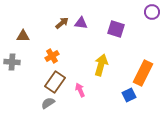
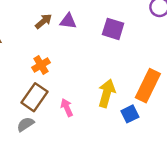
orange cross: (52, 56) -> (41, 65), moved
yellow arrow: (101, 65) -> (107, 93), moved

